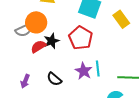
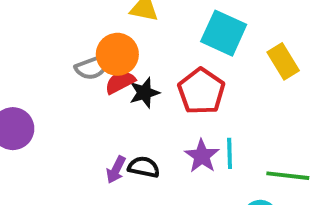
red semicircle: (38, 47) -> (120, 82), moved
black semicircle: (54, 79) -> (144, 167), turned 147
purple arrow: (25, 81) -> (116, 170), moved

